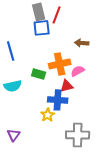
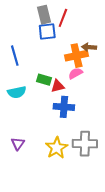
orange cross: (60, 64) -> (77, 56), moved
pink semicircle: (78, 71) -> (75, 73), moved
red triangle: (67, 86) -> (58, 86), moved
yellow star: (48, 115) -> (57, 148), moved, size x1.5

